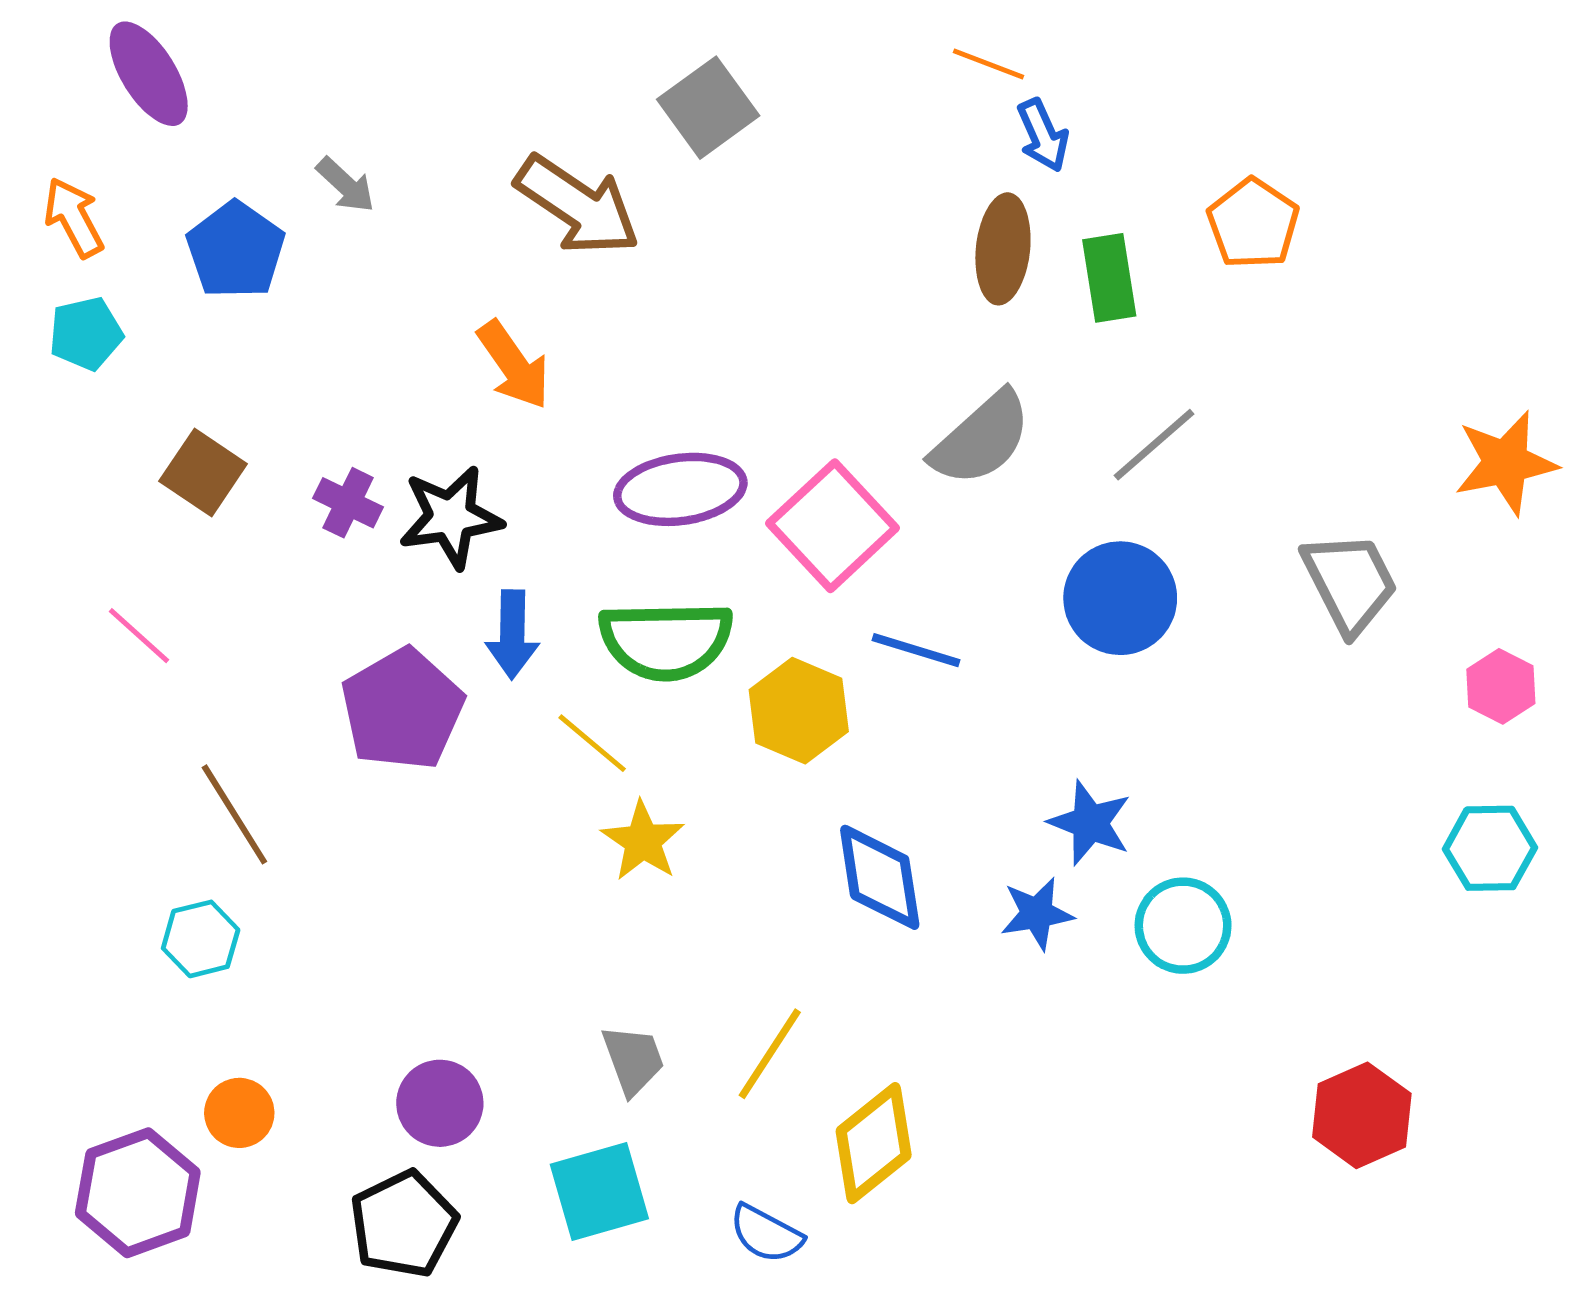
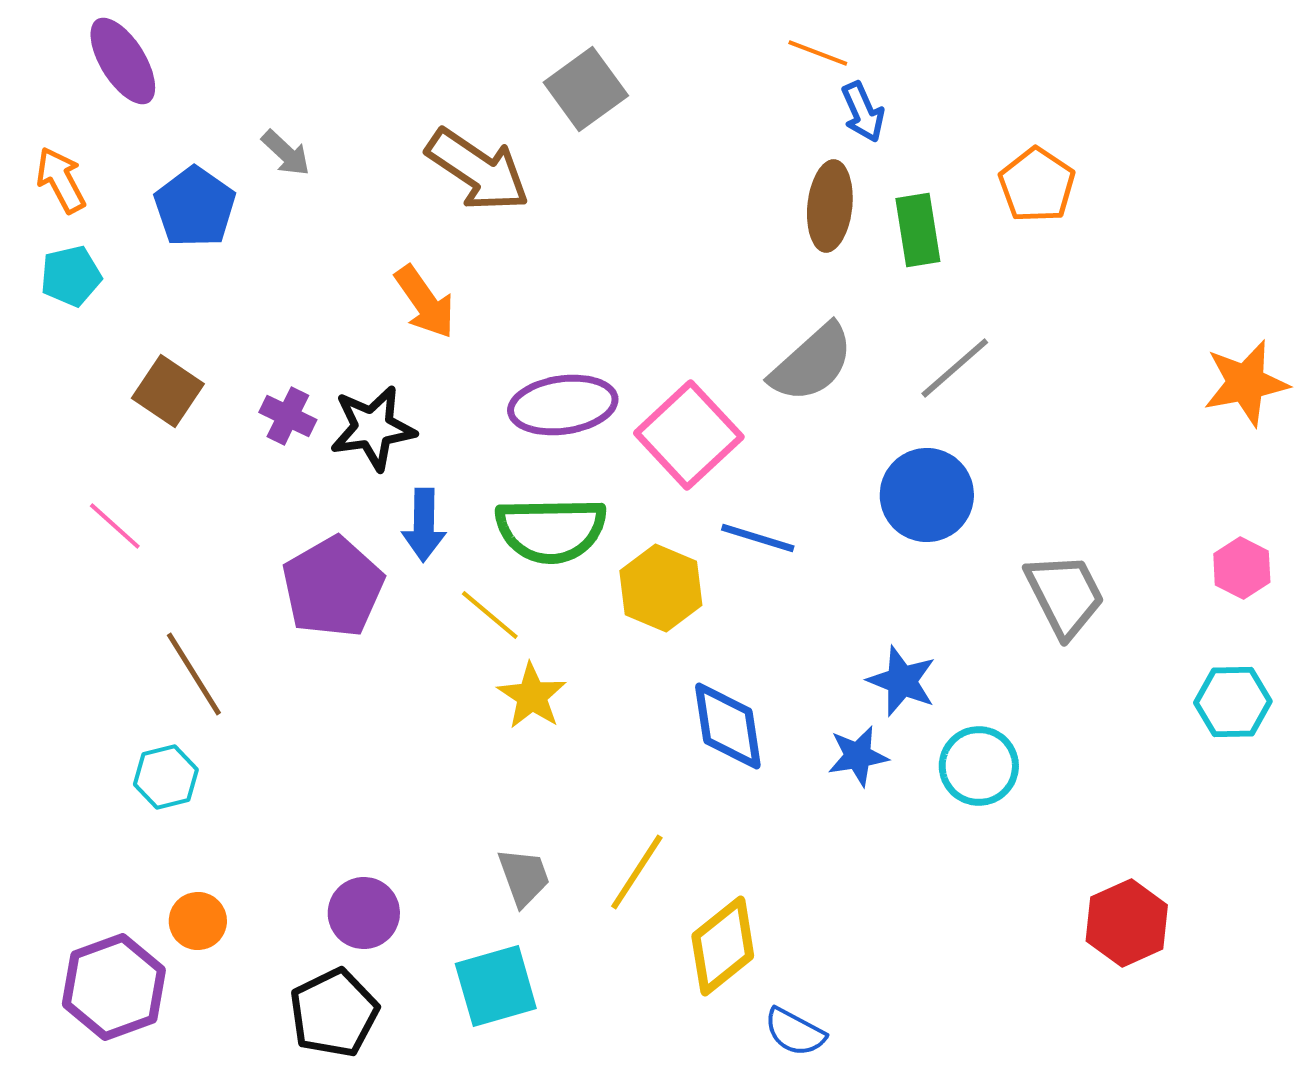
gray trapezoid: (1350, 582) -> (1065, 595), moved
blue semicircle: (766, 1234) -> (795, 1032), moved

